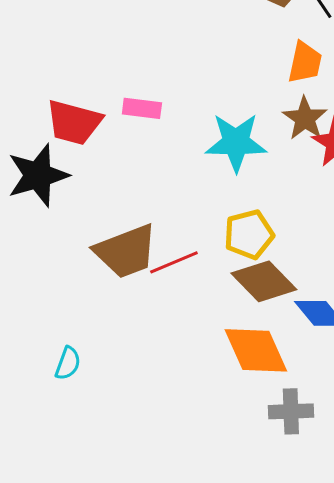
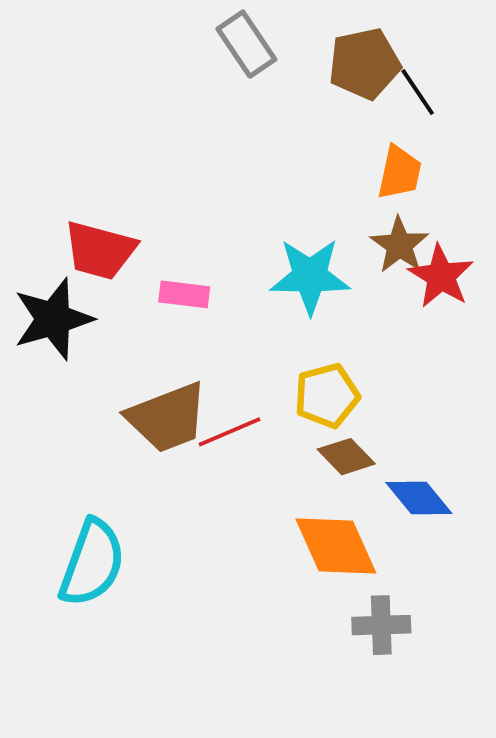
pink rectangle: (142, 108) -> (184, 294), moved
brown diamond: (264, 281) -> (346, 457), size x0.7
cyan semicircle: (68, 363) -> (92, 563), size x2.0

